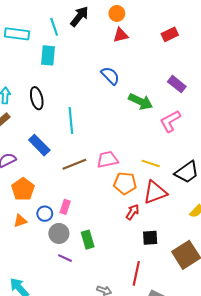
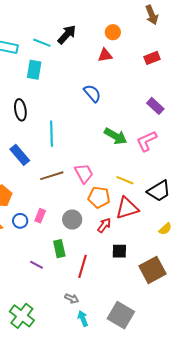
orange circle: (117, 13) -> (113, 32), moved
cyan line: (54, 27) -> (42, 43), turned -54
green arrow: (141, 102) -> (116, 136), moved
pink trapezoid: (107, 160) -> (84, 173), turned 70
gray circle: (59, 233) -> (72, 220), moved
red line: (136, 273) -> (82, 266), moved

